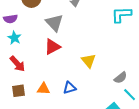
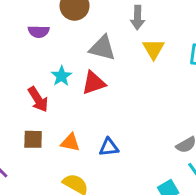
gray triangle: (54, 23) -> (102, 48), turned -42
cyan star: (14, 38) -> (62, 76), moved
yellow triangle: (88, 61) -> (154, 49), moved

